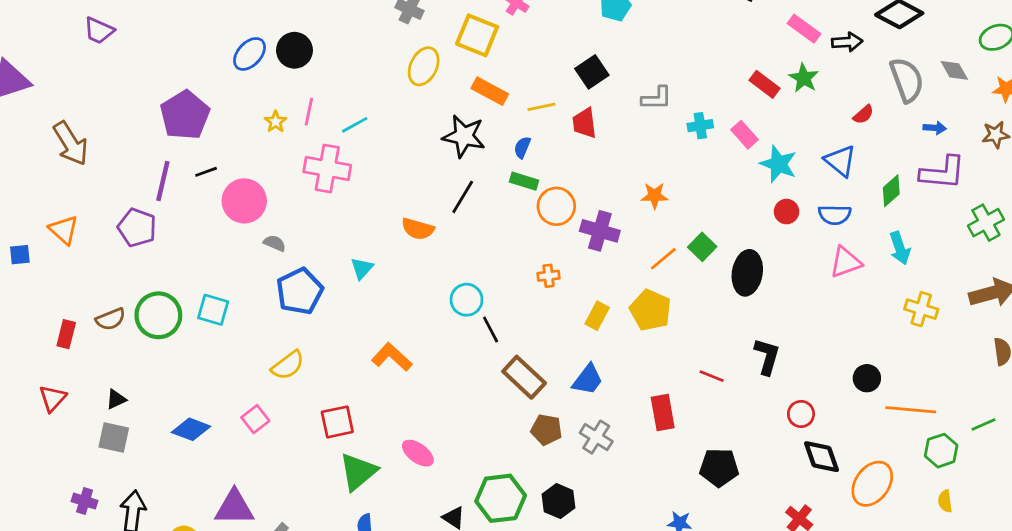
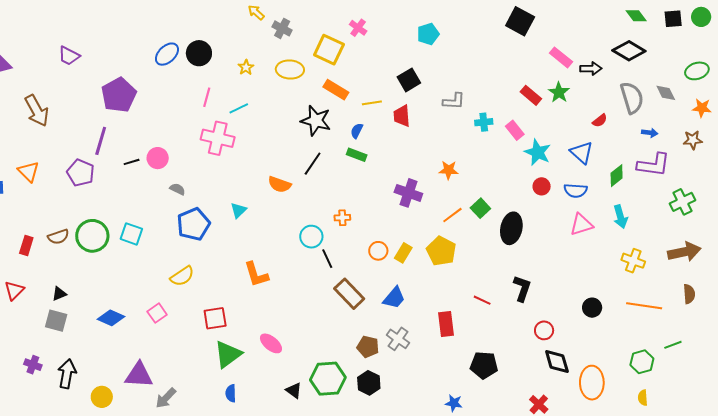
purple trapezoid: (99, 31) -> (69, 56), moved
yellow ellipse: (424, 66) -> (290, 70), turned 64
yellow star: (276, 122) -> (246, 67), moved
black line: (206, 172) -> (132, 162), moved
pink circle: (244, 201) -> (158, 158), size x0.7
orange circle: (556, 206) -> (378, 251), moved, size x0.7
orange cross: (549, 276) -> (342, 218), moved
orange L-shape: (392, 357) -> (256, 274), turned -152
orange line: (911, 410) -> (644, 306), moved
brown pentagon: (546, 430) -> (368, 347), moved
orange ellipse: (872, 484) -> (592, 383), turned -40

